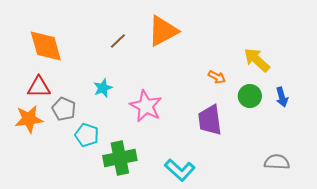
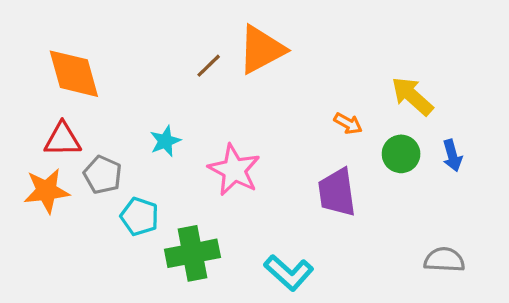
brown line: (118, 41) -> (209, 66), moved

